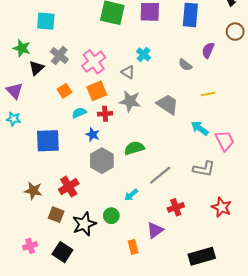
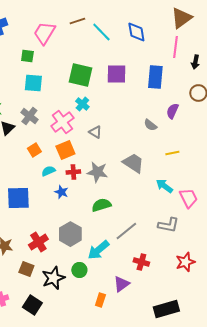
cyan square: (46, 21) -> (33, 83), moved
cyan cross: (144, 54) -> (82, 104), moved
gray star: (130, 101) -> (97, 172), moved
gray hexagon: (102, 161) -> (70, 234), moved
cyan arrow: (131, 195) -> (98, 250), size x1.6
red cross: (176, 207) -> (141, 262), turned 35
red star: (222, 207) -> (185, 262), turned 30
orange rectangle: (133, 247) -> (100, 300), turned 32

